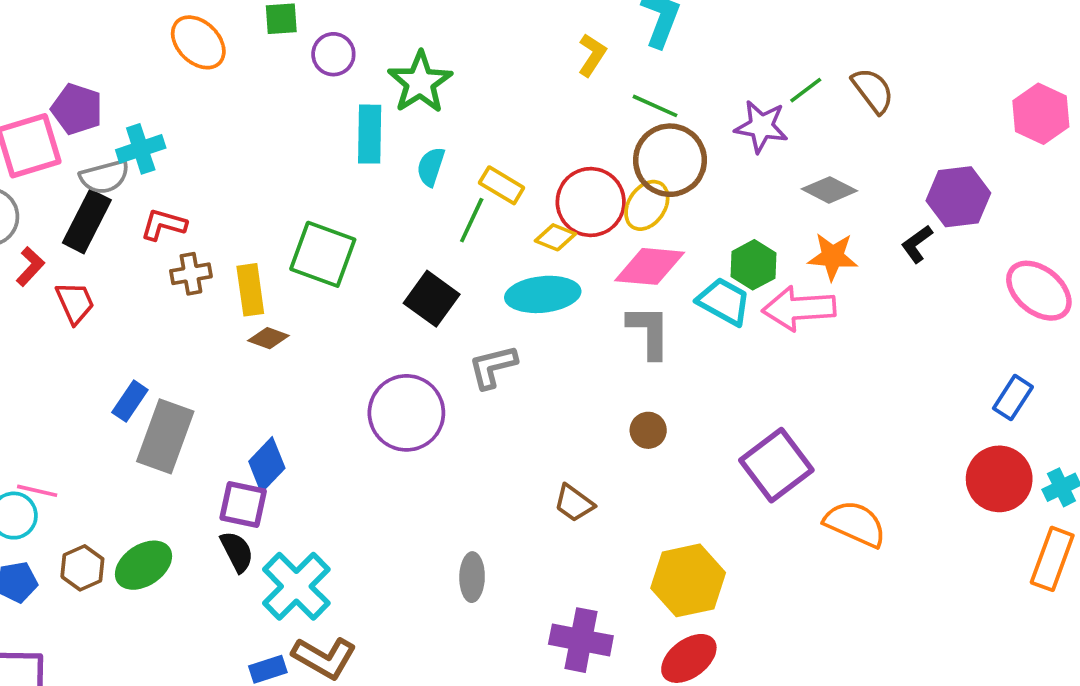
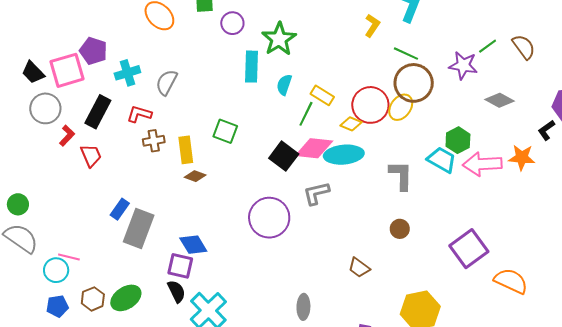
gray semicircle: (105, 177) -> (167, 82), moved, turned 132
green square: (323, 254) -> (225, 131), size x0.7
orange star: (833, 257) -> (522, 157), moved
pink diamond: (650, 266) -> (314, 148), moved
blue diamond: (267, 465) -> (193, 245), turned -76

